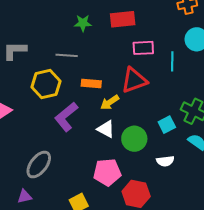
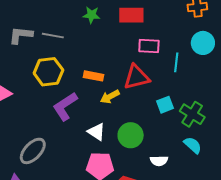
gray line: (67, 55) -> (53, 36), moved
cyan square: (167, 125) -> (165, 105), moved
white triangle: (106, 129) -> (96, 132), moved

